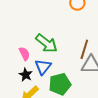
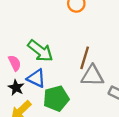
blue triangle: (43, 67) -> (36, 78), turned -42

